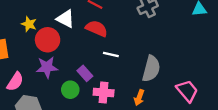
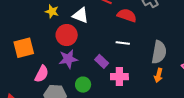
yellow star: (29, 24) -> (52, 11), moved
red semicircle: (97, 29) -> (127, 15), moved
green circle: (70, 90) -> (83, 85), moved
orange arrow: (139, 98) -> (158, 75), moved

